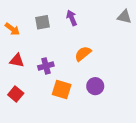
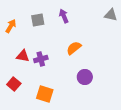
orange arrow: (12, 29) -> (11, 26), turned -96
red triangle: (17, 60) -> (23, 56), moved
orange square: (62, 90) -> (45, 94), moved

